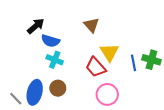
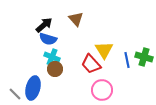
brown triangle: (91, 25) -> (76, 19), moved
black arrow: (36, 26) -> (44, 25), moved
brown circle: (58, 88) -> (55, 69), moved

